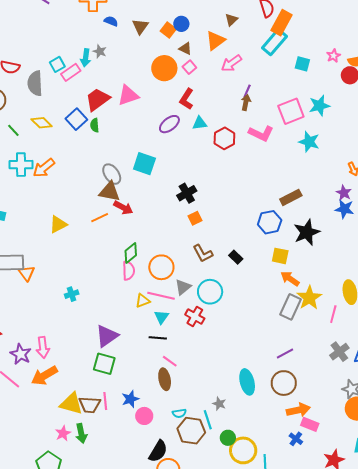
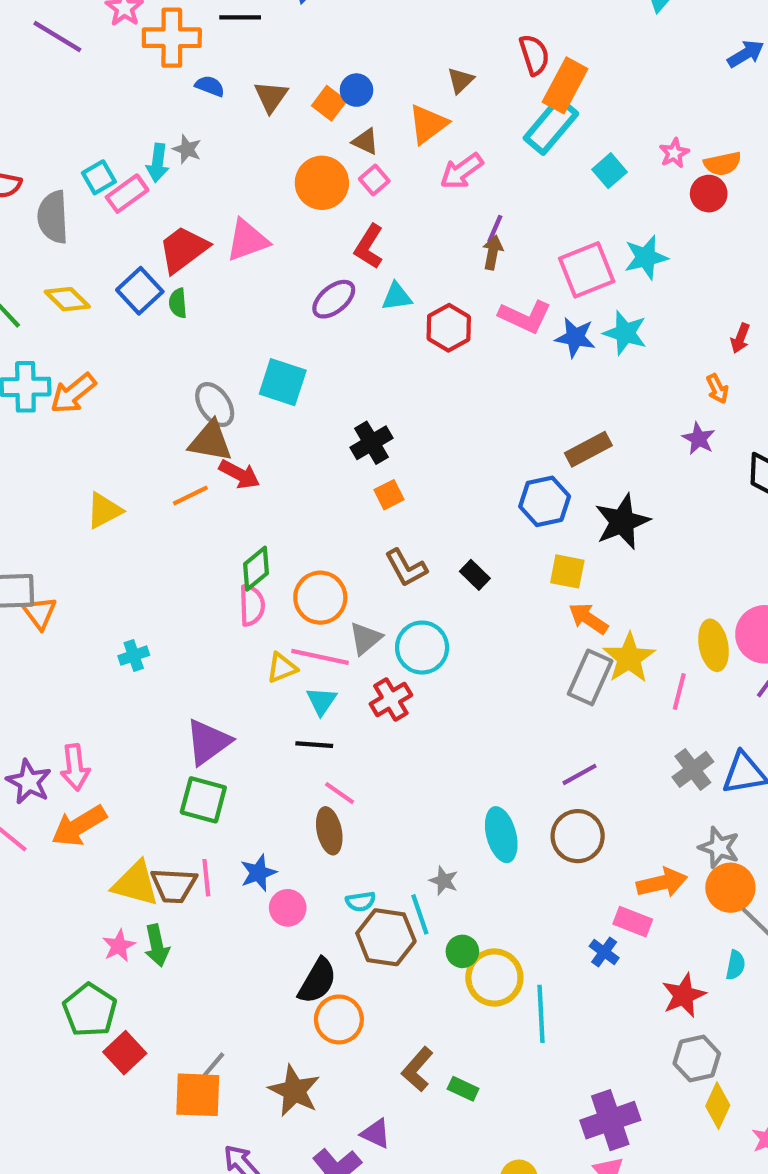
cyan square: (302, 64) -> (610, 171), turned 35
blue star: (344, 209) -> (575, 337), moved
red cross: (195, 317) -> (391, 699), turned 30
orange arrow: (298, 410) -> (662, 883), moved

